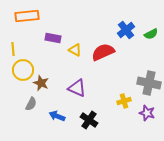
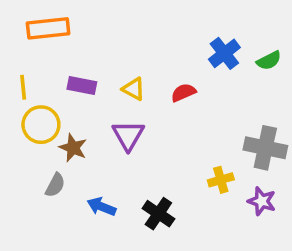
purple rectangle: (53, 38) -> (82, 85), moved
red semicircle: (103, 52) -> (183, 93), size x0.6
purple triangle: (77, 88) -> (128, 135), moved, turned 36

